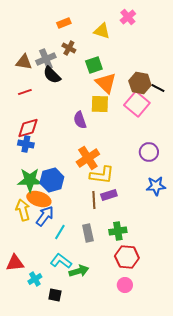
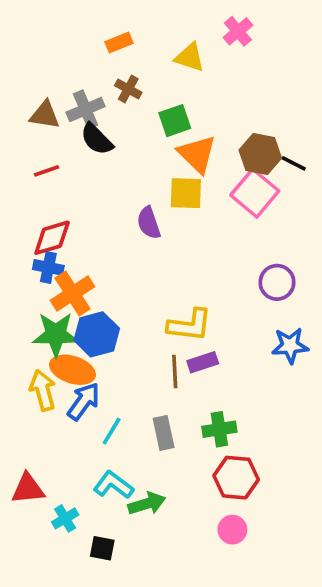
orange cross: (88, 158) -> (73, 294), moved

